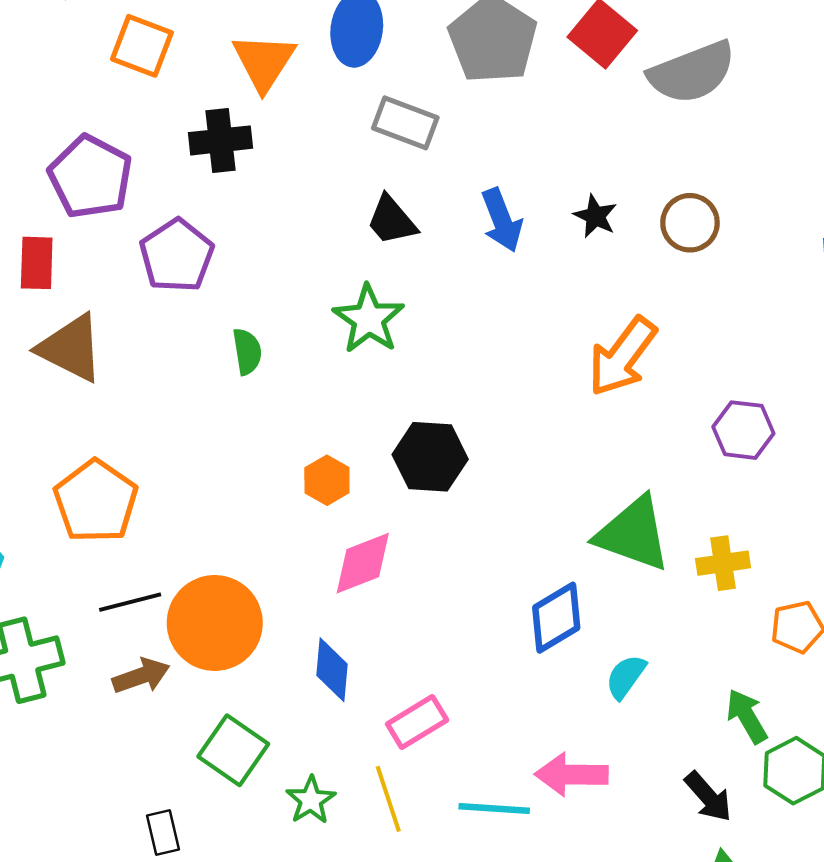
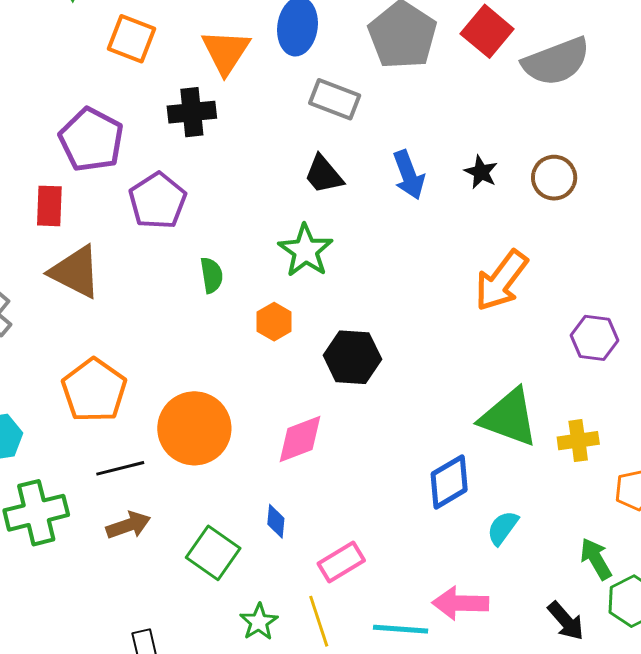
orange hexagon: (327, 480) -> (274, 322), moved
orange circle: (215, 623) -> (194, 428), moved
blue diamond: (332, 670) -> (276, 521), size x0.7
green square: (233, 750) -> (213, 553), moved

